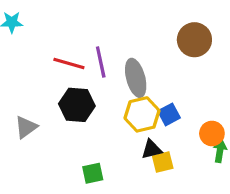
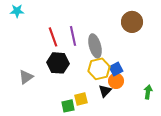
red line: (69, 64) -> (53, 37), turned 54
orange circle: (212, 133) -> (116, 81), moved
black triangle: (152, 149) -> (105, 91), turned -32
yellow square: (163, 162) -> (81, 99), moved

